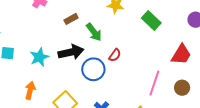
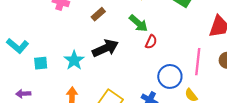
green arrow: (94, 32) -> (138, 23), moved
blue circle: (93, 69) -> (170, 76), moved

